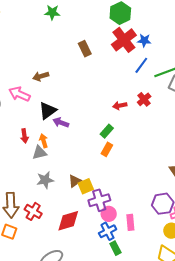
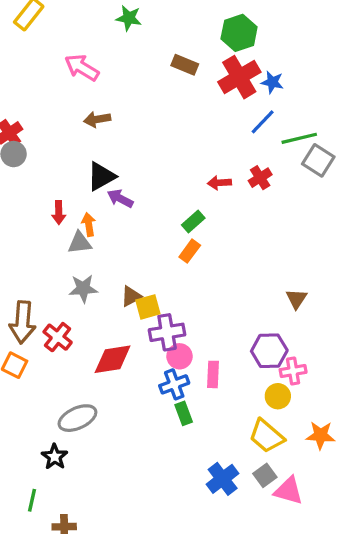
brown rectangle: (85, 49) -> (185, 65), moved, turned -49
pink arrow: (19, 94) -> (82, 68), moved

